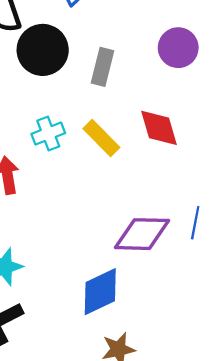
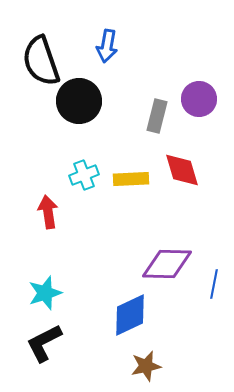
gray rectangle: (103, 67) -> (157, 116), moved
yellow rectangle: (101, 138) -> (131, 179), turned -48
blue line: (195, 223) -> (214, 284), moved

